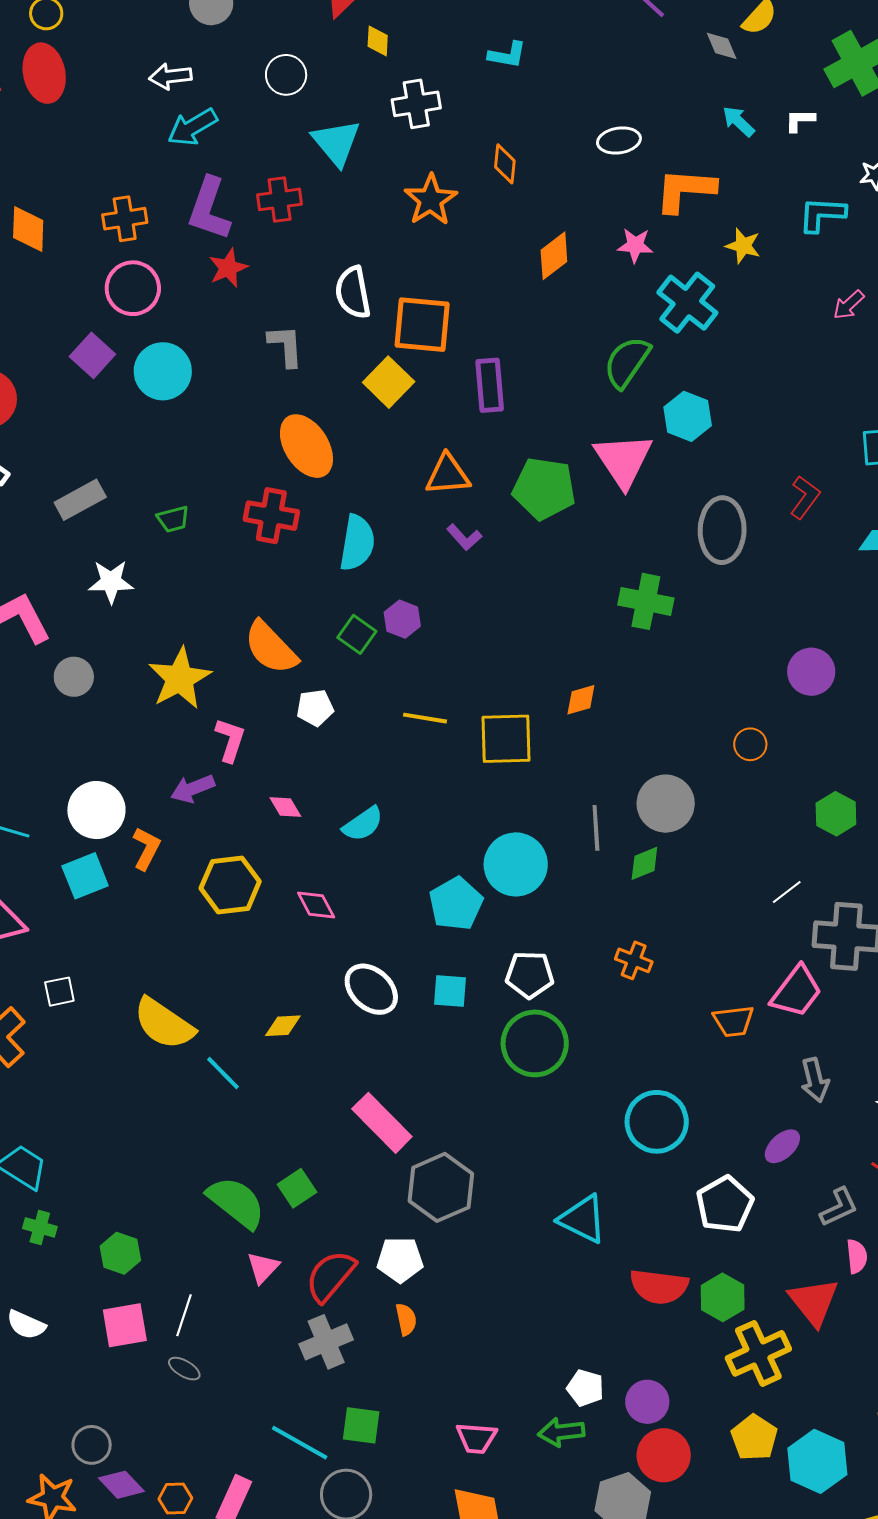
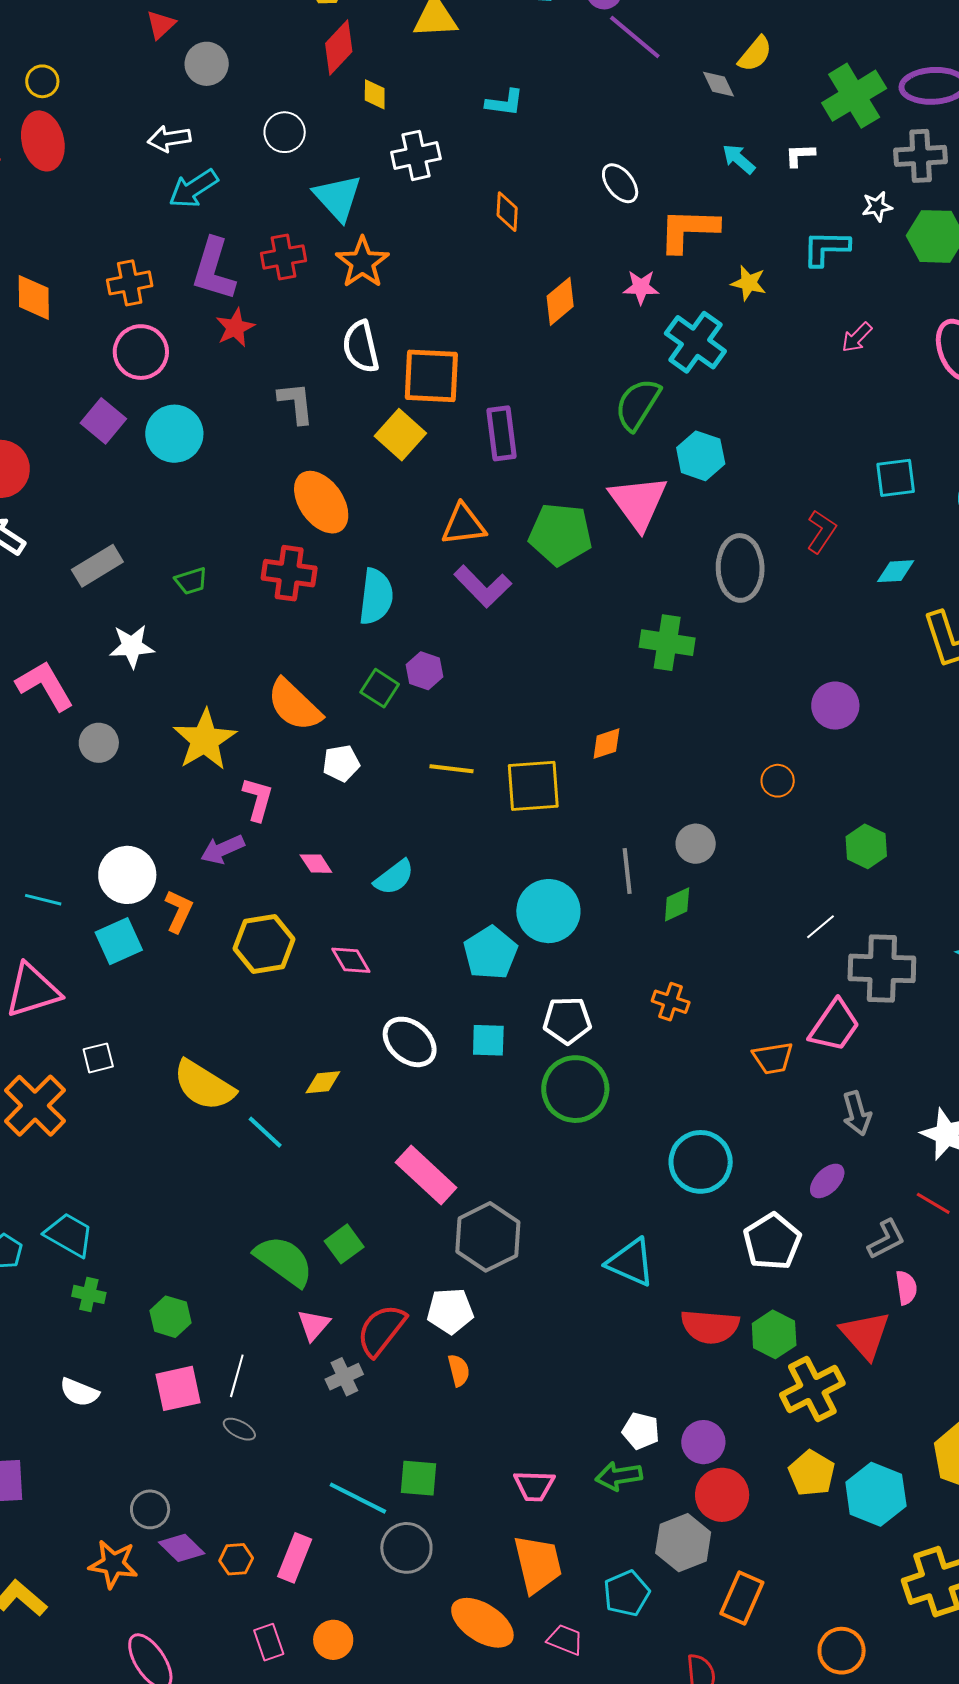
white ellipse: (619, 140) -> (620, 183), turned 63
orange star: (431, 200) -> (362, 262), moved
purple L-shape: (464, 537) -> (483, 586), size x1.6
gray circle: (666, 804) -> (696, 844), size x0.7
gray cross: (326, 1342) -> (344, 1377), moved, size x0.7

